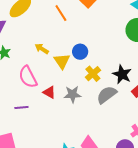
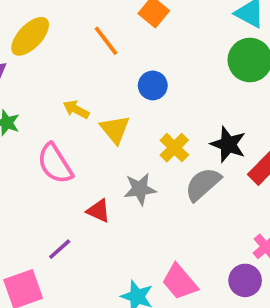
blue circle: (80, 52) -> (153, 85), moved
red triangle: (49, 92) -> (98, 211), moved
purple line: (21, 108) -> (60, 249), moved, turned -32

